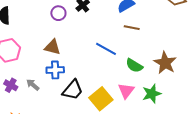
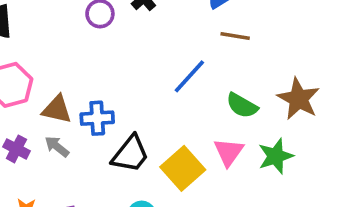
brown triangle: (52, 47) -> (57, 109), moved
blue line: (106, 49) -> (189, 76), turned -75

